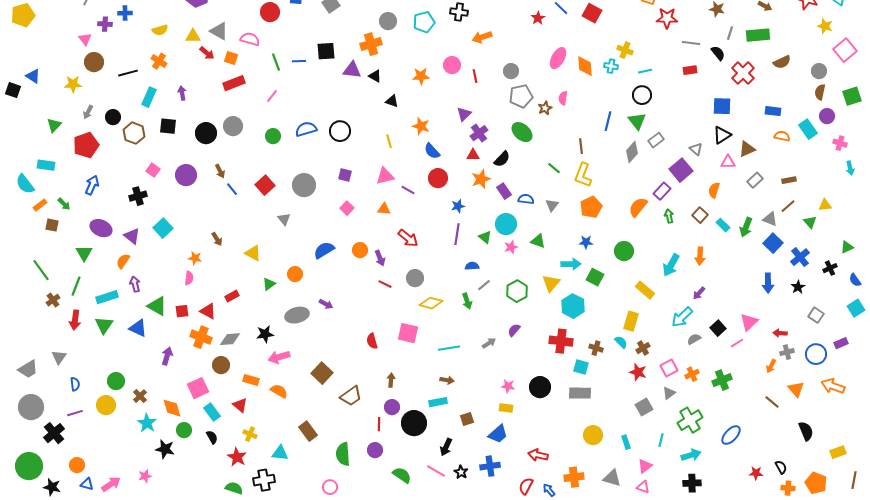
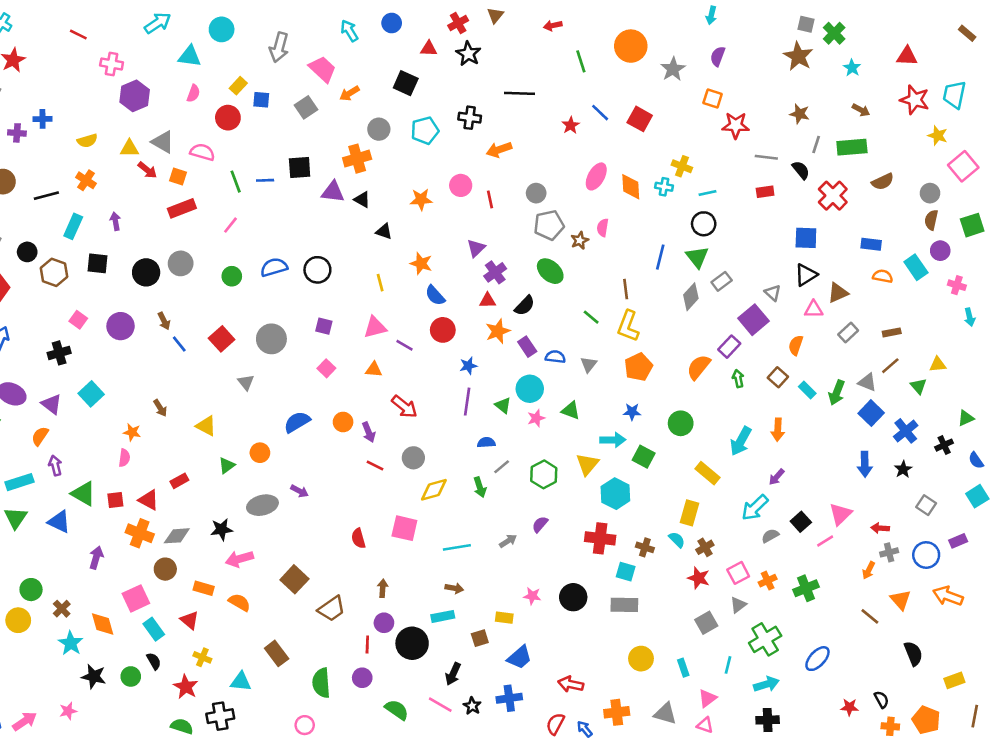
yellow diamond: (431, 303) -> (434, 490), turned -30
yellow rectangle: (506, 408) -> (504, 618), moved
green circle: (184, 430) -> (131, 676), moved

